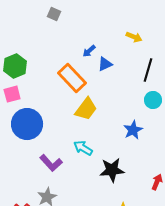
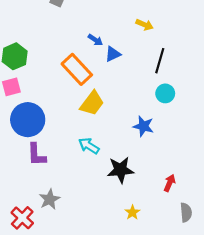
blue arrow: (89, 51) -> (95, 40), turned -104
blue star: (133, 130) -> (143, 126), turned -30
purple L-shape: (51, 163) -> (36, 155), moved, turned 40

